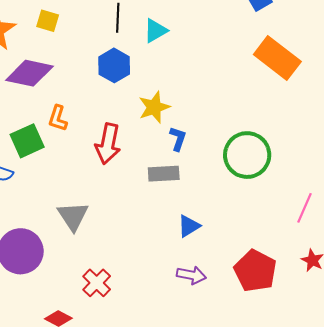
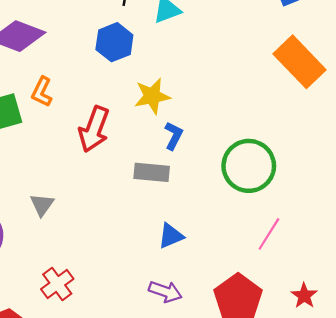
pink line: (304, 208) -> (269, 234), moved
gray triangle: (73, 216) -> (42, 205), size x0.7

